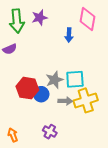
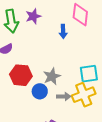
cyan square: (75, 79) -> (89, 74), moved
red hexagon: (27, 88) -> (21, 75), moved

